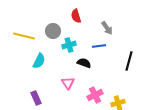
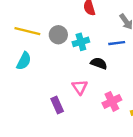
gray circle: (53, 31) -> (58, 35), moved
cyan semicircle: (39, 61) -> (24, 61), moved
purple rectangle: (36, 98) -> (57, 105), moved

